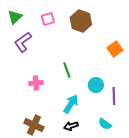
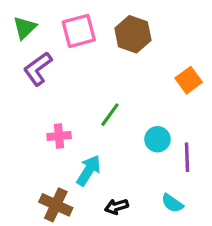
pink square: (48, 19) -> (79, 31), size x1.5
green line: (67, 70) -> (110, 115), turned 56
cyan arrow: (71, 104) -> (89, 170), moved

